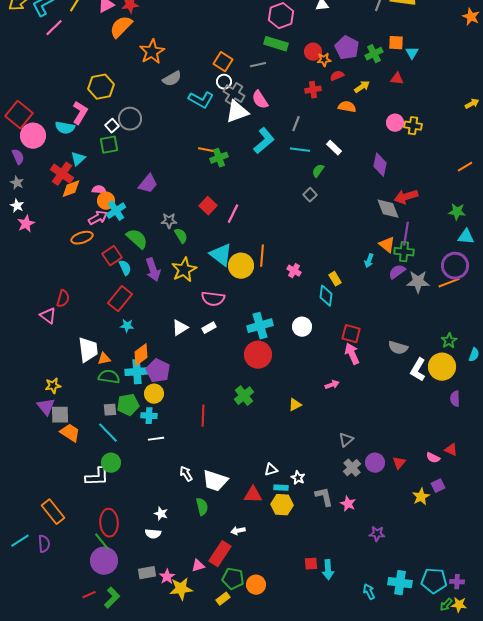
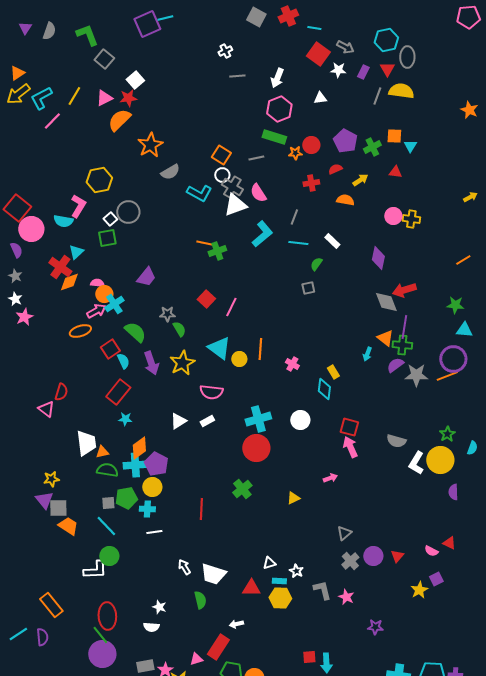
orange star: (324, 60) -> (295, 153), moved
gray square: (310, 195) -> (308, 288), turned 32
yellow circle: (241, 266) -> (239, 359), size x0.6

